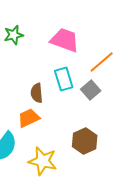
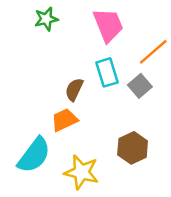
pink trapezoid: (65, 40) -> (108, 25), turned 48
brown semicircle: (37, 93) -> (74, 90), turned 30

